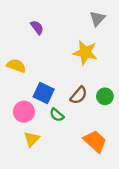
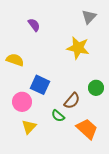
brown semicircle: (79, 95) -> (72, 101), moved
green semicircle: (57, 115) -> (58, 116), moved

